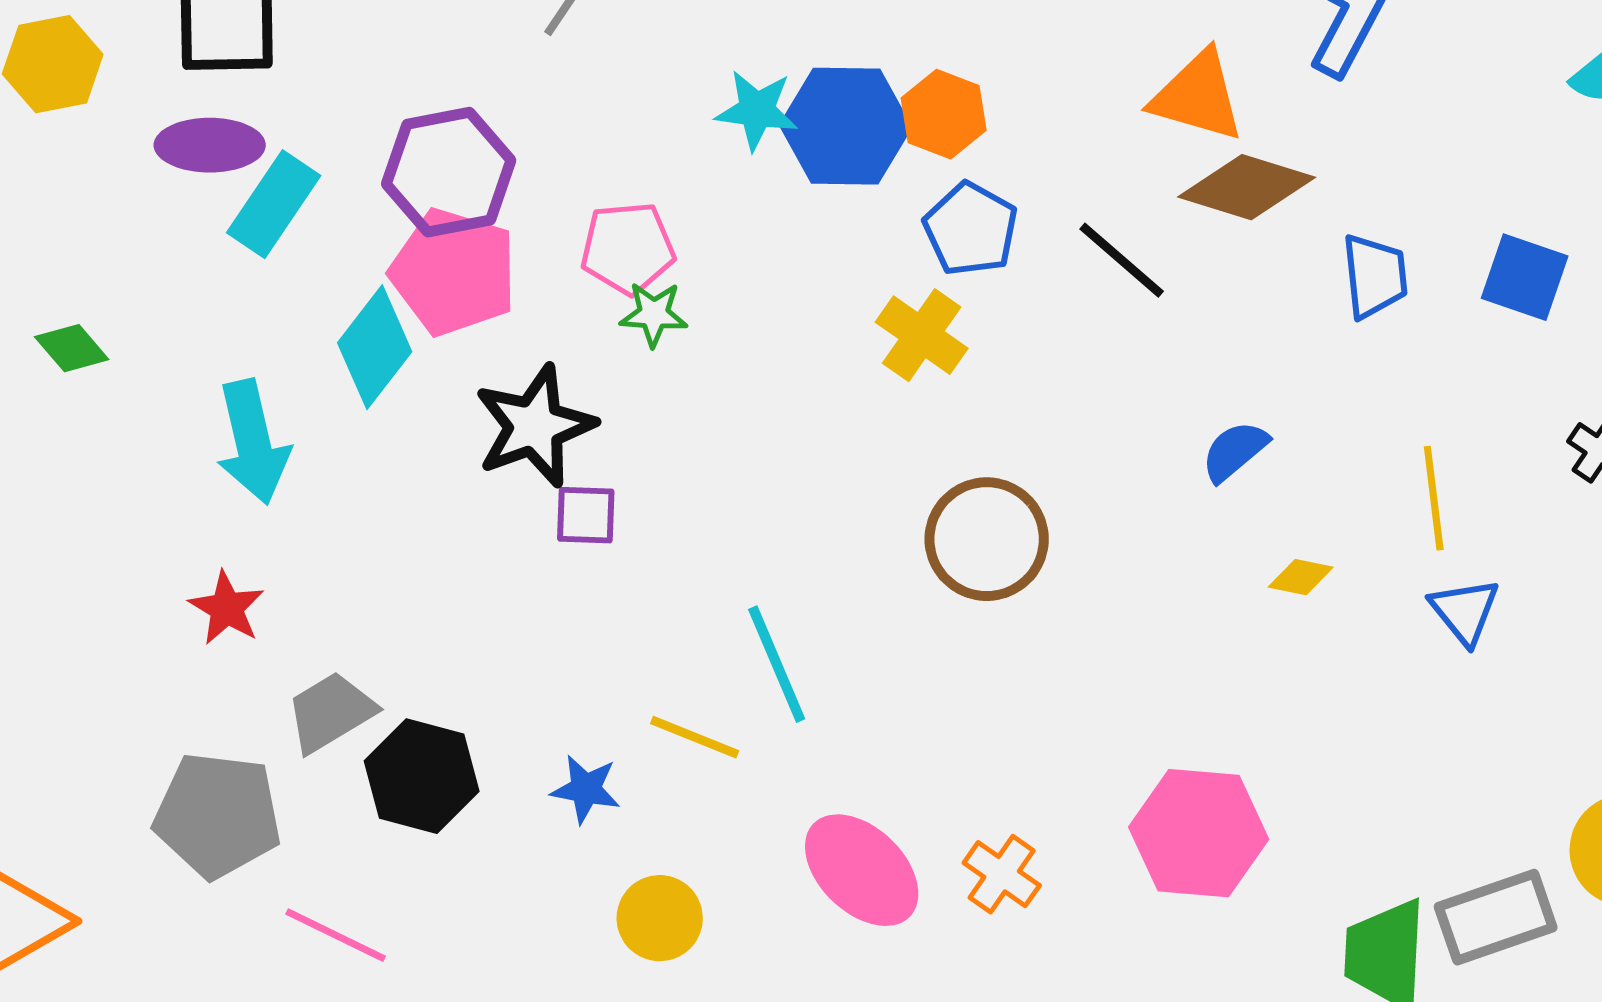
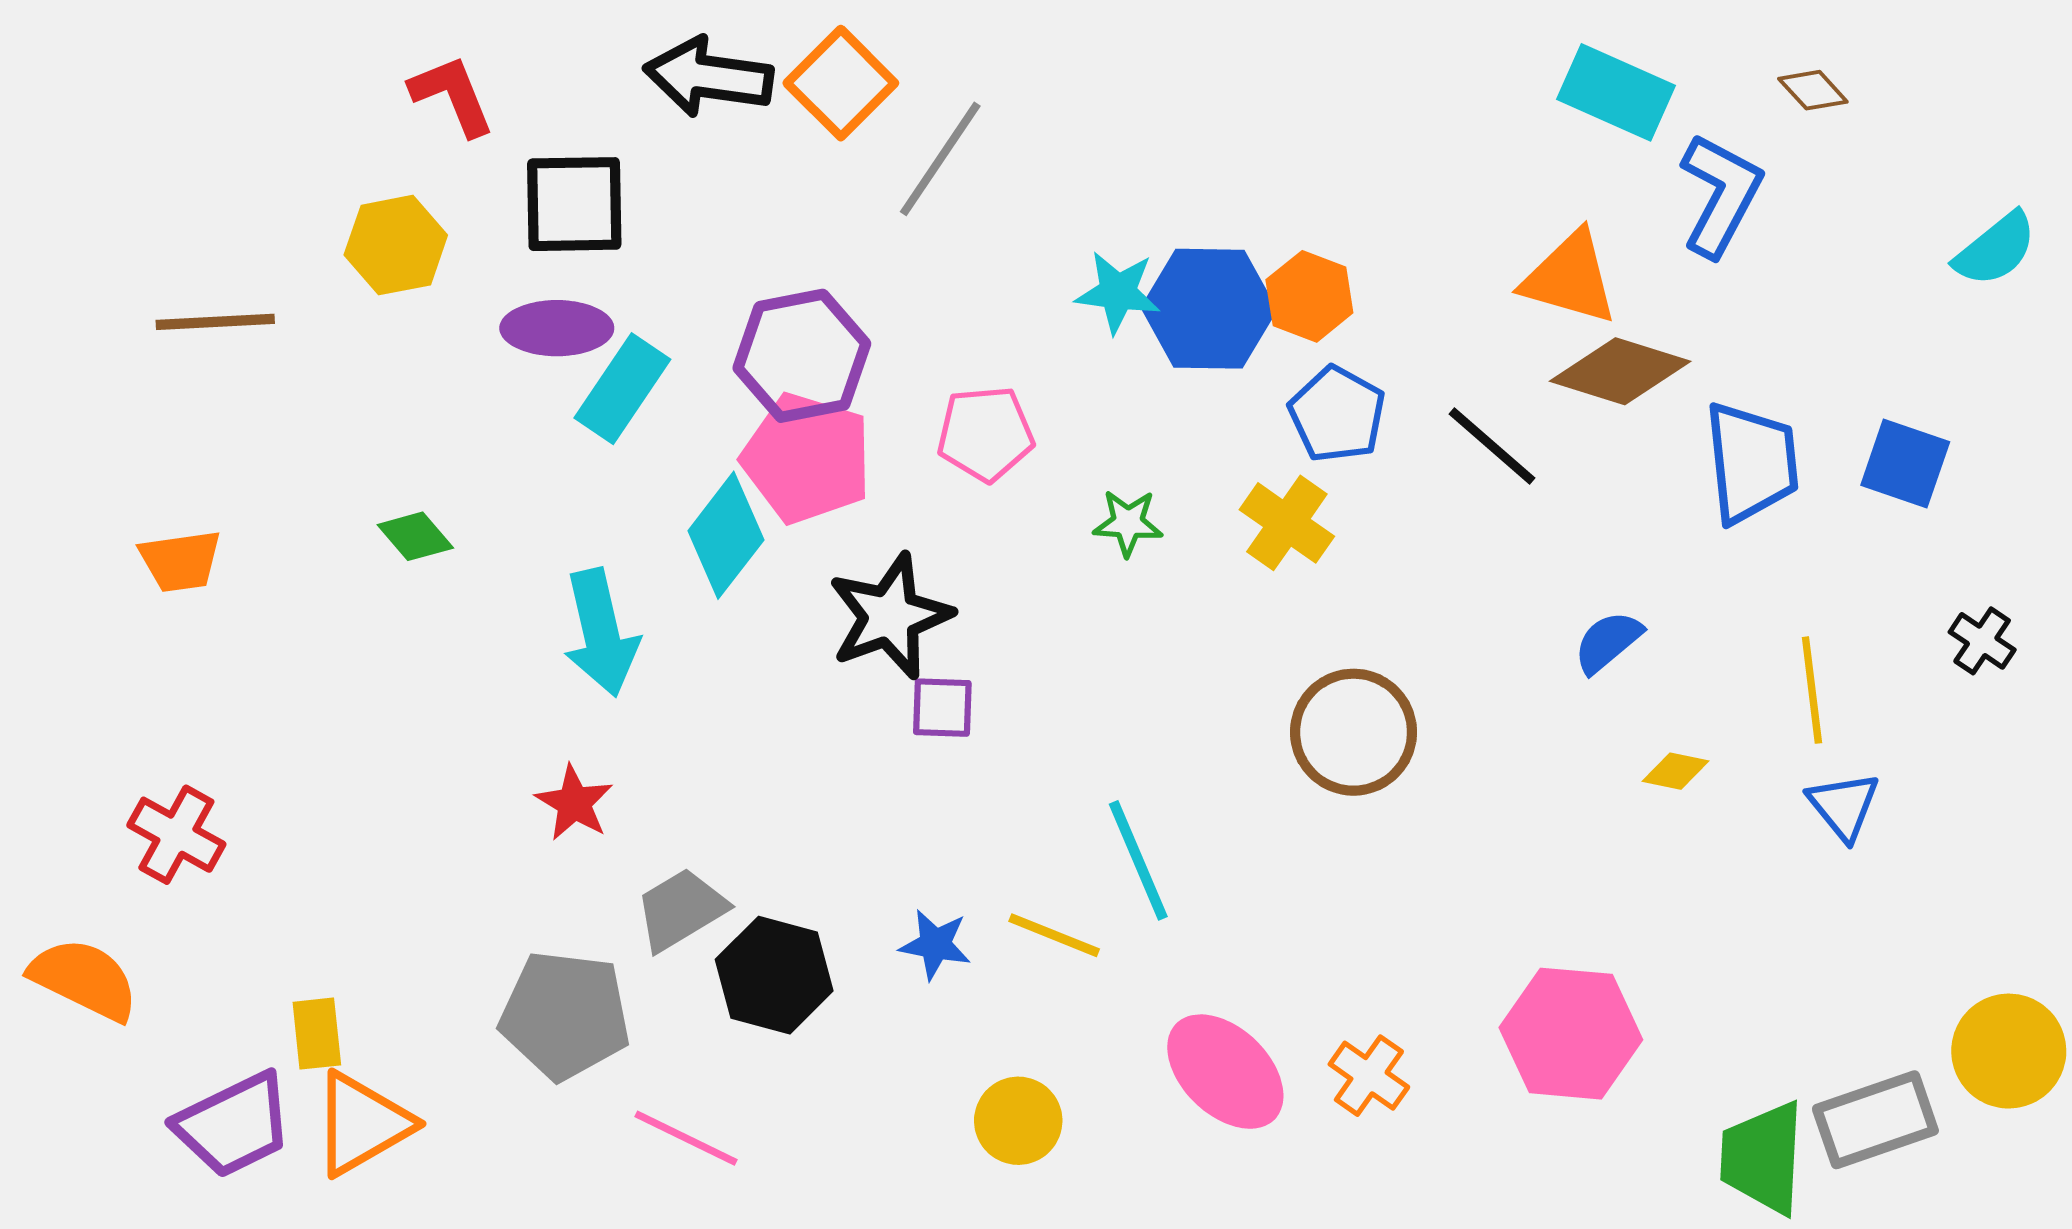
blue trapezoid: (1375, 276) -> (1751, 462), size x1.4
green star: (654, 314) -> (1128, 523), moved
blue star: (586, 789) -> (935, 944), moved

